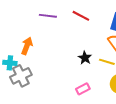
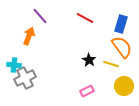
purple line: (48, 16) -> (40, 16), moved, turned 42
orange arrow: (27, 46) -> (29, 36), moved

